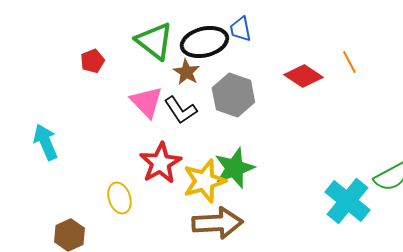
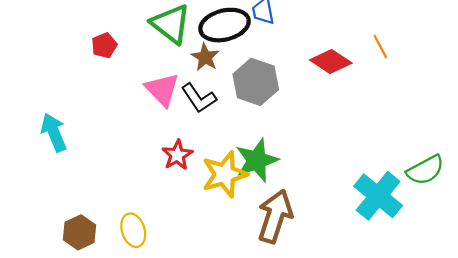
red star: (160, 163) -> (177, 155), size x0.7
yellow ellipse: (119, 198) -> (133, 230), moved
brown arrow: (217, 223) -> (275, 216), moved, turned -69

